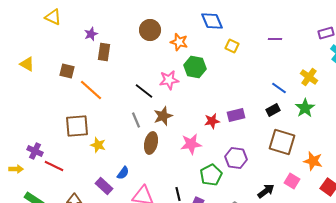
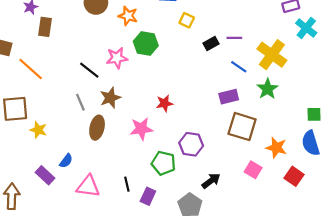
purple line: (275, 39) -> (234, 38), moved
yellow cross: (309, 77) -> (272, 55), size x1.5
black rectangle: (273, 110) -> (211, 44), moved
purple rectangle: (236, 115) -> (229, 97), moved
green pentagon: (211, 175) -> (163, 163), turned -30
black arrow: (266, 191) -> (211, 181), moved

